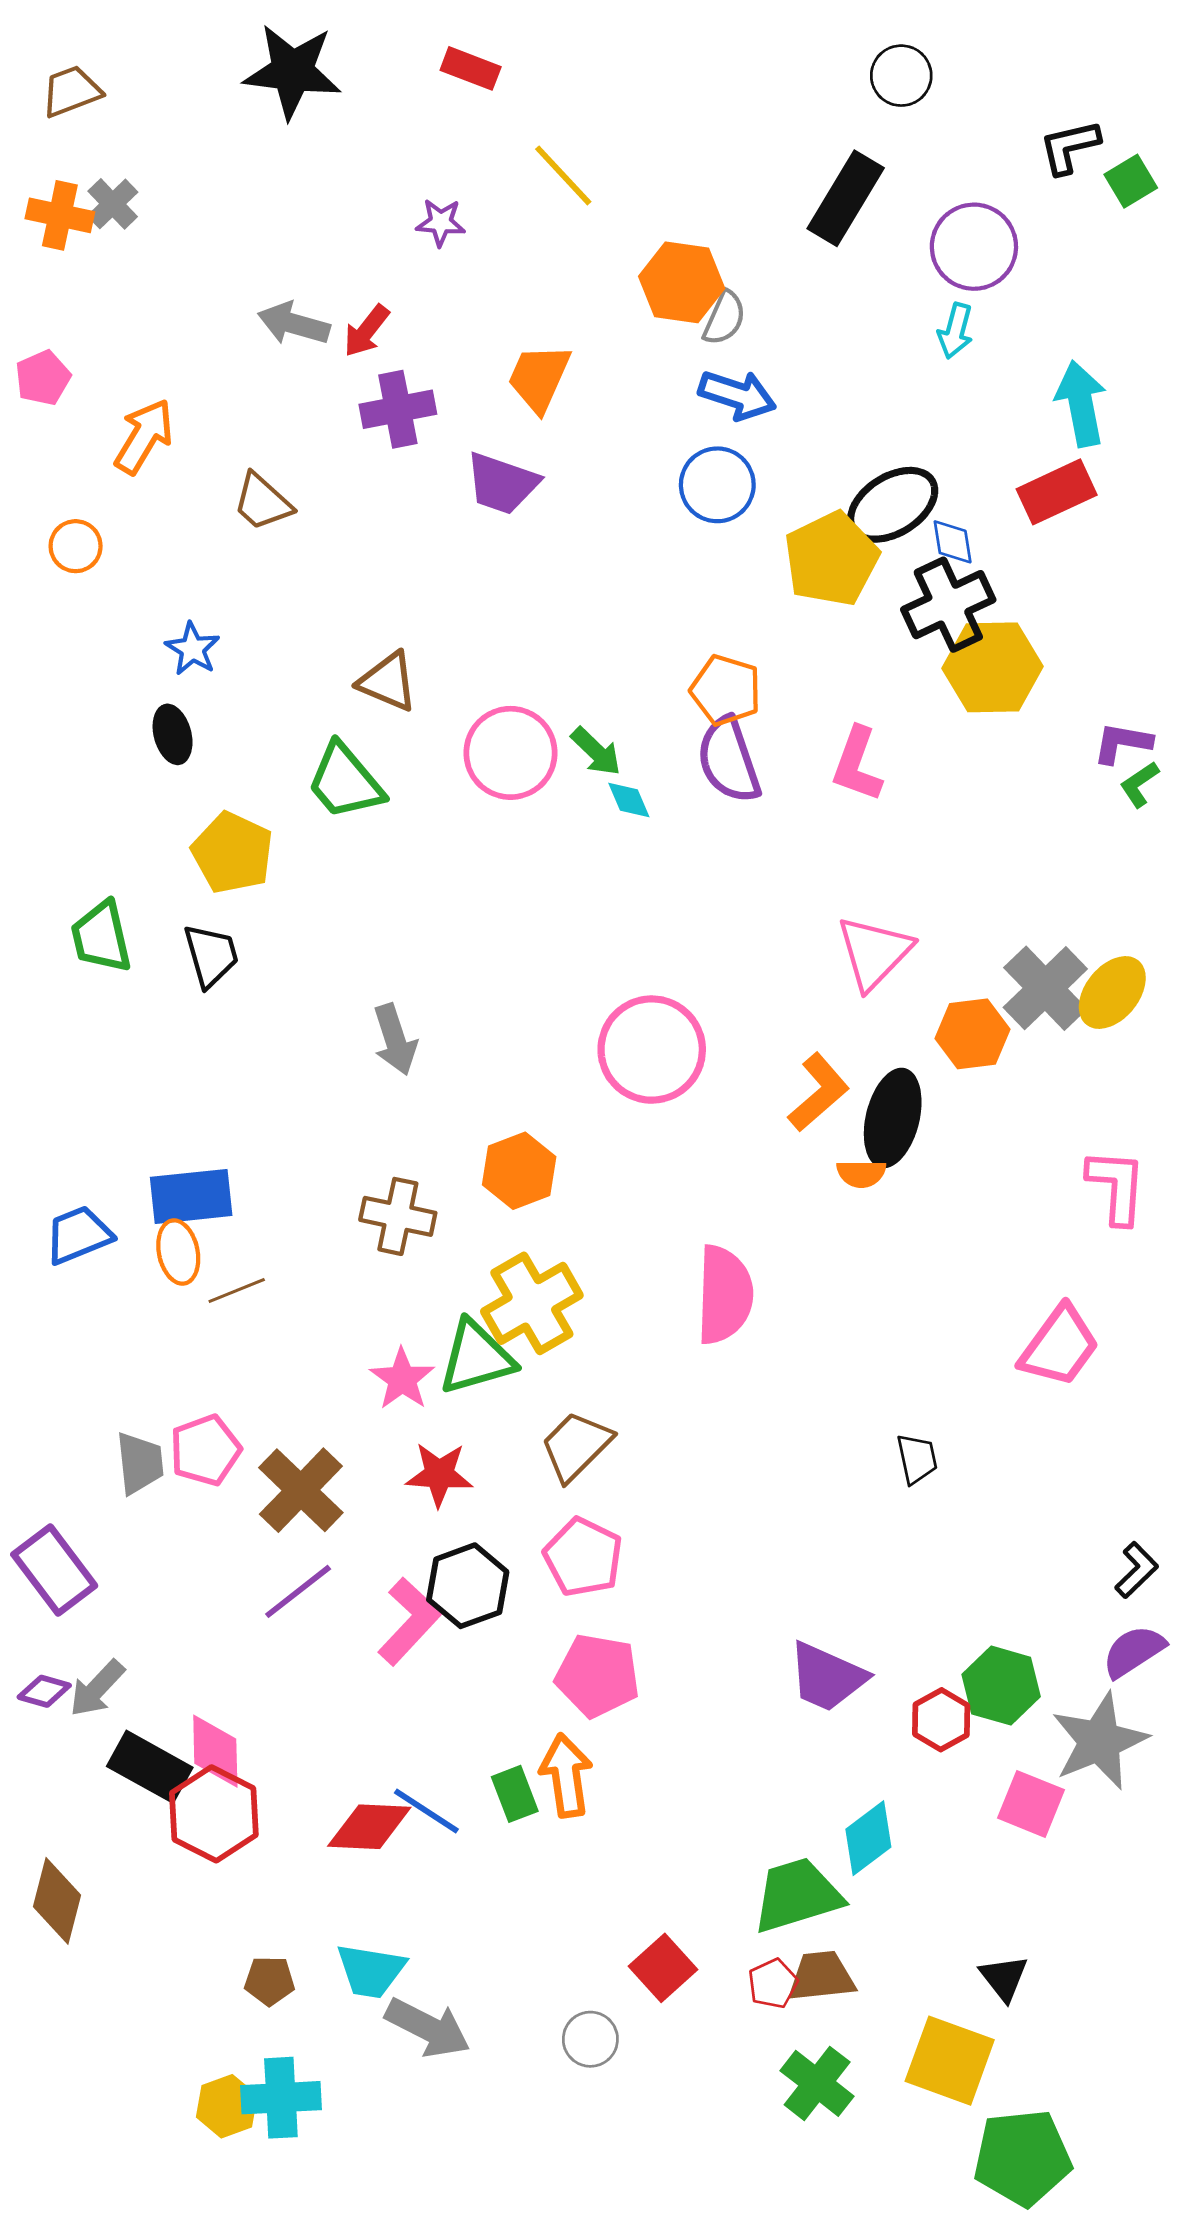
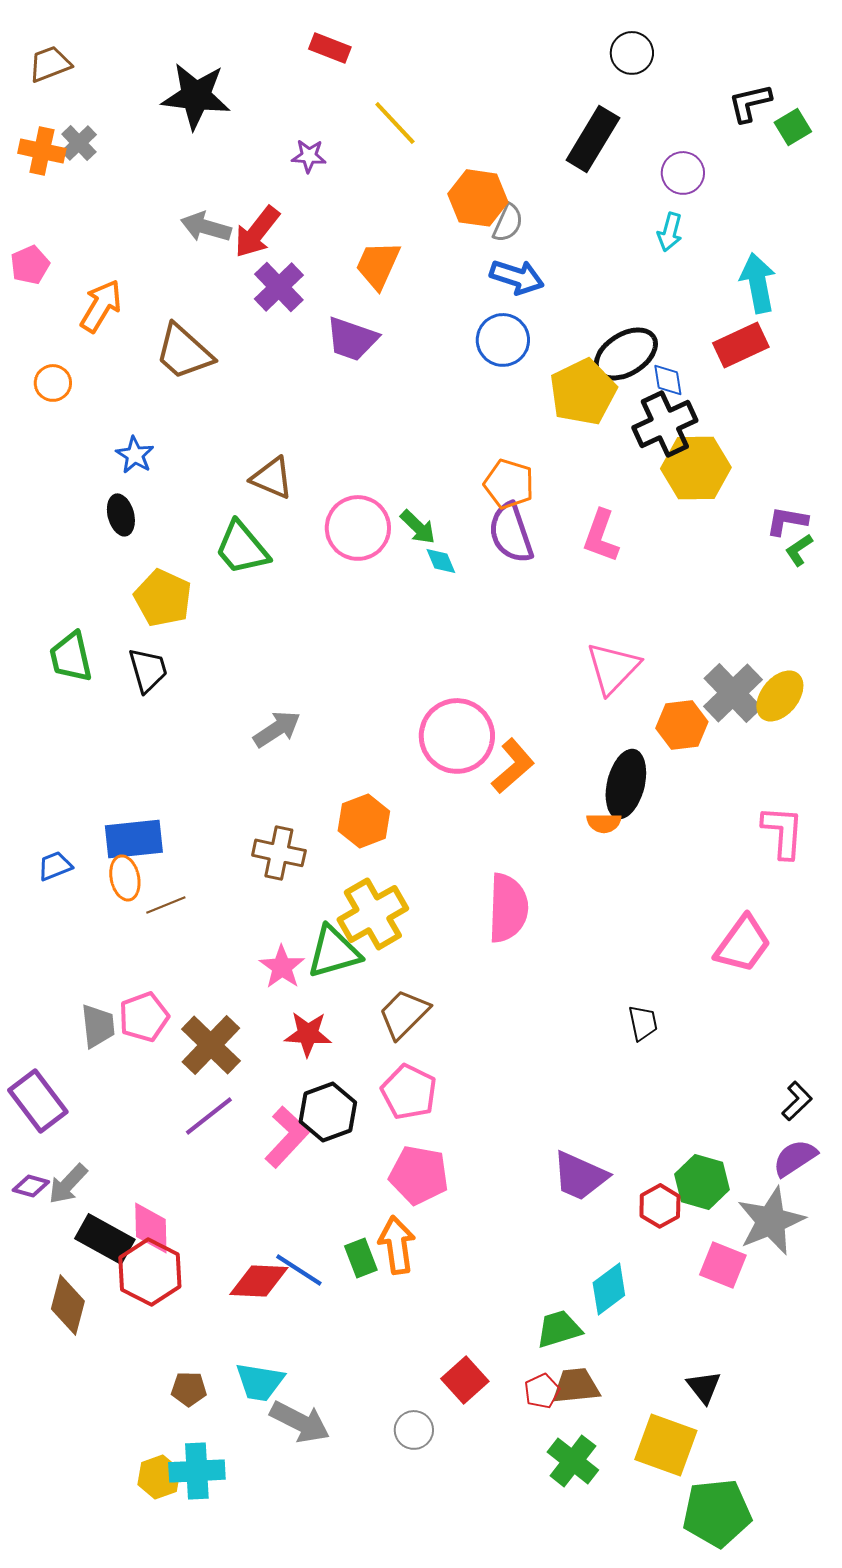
black star: (292, 71) -> (196, 96), moved
purple circle: (974, 247) -> (683, 173), size x0.7
red arrow: (366, 331) -> (257, 232), size x1.4
purple cross: (398, 409) -> (279, 287), turned -33
brown trapezoid: (262, 502) -> (184, 352), size x1.4
gray arrow: (395, 1040) -> (277, 729), turned -105
orange L-shape: (819, 1092) -> (513, 766), moved
blue trapezoid: (78, 1235) -> (55, 866), size x0.7
green trapezoid: (797, 1895) -> (559, 1329), size x0.7
brown diamond: (57, 1901) -> (68, 1305), moved

